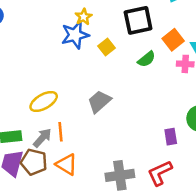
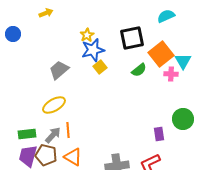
blue star: (75, 35) -> (93, 50), moved
orange square: (173, 40) -> (161, 54), size x1.4
yellow square: (107, 47) -> (100, 67), moved
gray trapezoid: (99, 101) -> (59, 70), moved

